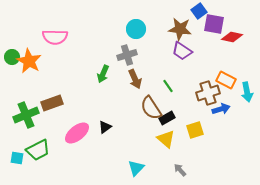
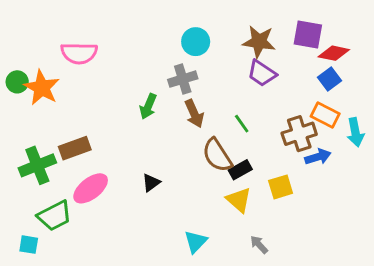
blue square: (199, 11) -> (329, 79), moved
pink ellipse: (77, 133) -> (91, 188), moved
cyan square: (17, 158) -> (29, 245), moved

